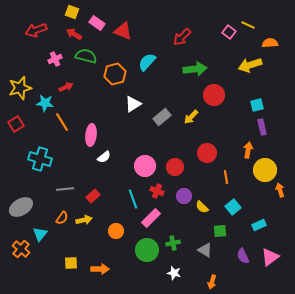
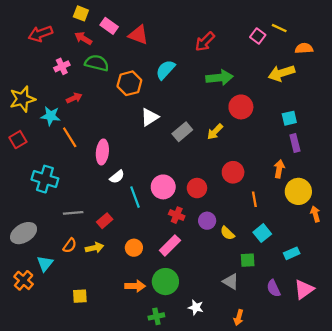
cyan line: (133, 199) -> (135, 197), moved
orange circle: (116, 231) -> (134, 248), moved
green cross: (173, 243) -> (156, 316), moved
orange arrow: (100, 269) -> (135, 286), moved

